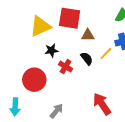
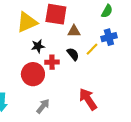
red cross: (66, 67) -> (52, 62), turned -32
red circle: (34, 80) -> (33, 74), moved

